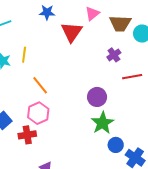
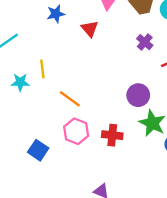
red triangle: (72, 32) -> (90, 29), size x0.7
red cross: (27, 135) -> (112, 135), moved, turned 30

